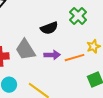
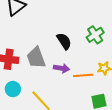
black semicircle: (49, 28) -> (64, 41), turned -114

